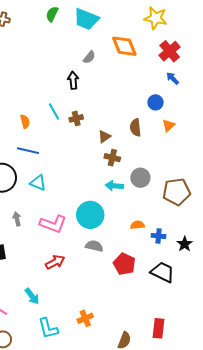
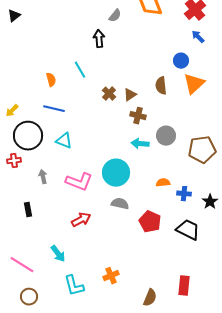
brown cross: (76, 118) -> (109, 94), moved, turned -32
orange triangle: (169, 126) -> (194, 84), size x1.6

